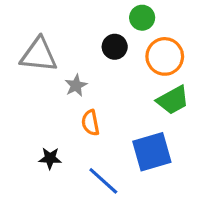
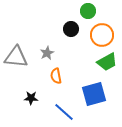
gray triangle: (39, 55) -> (16, 57), moved

